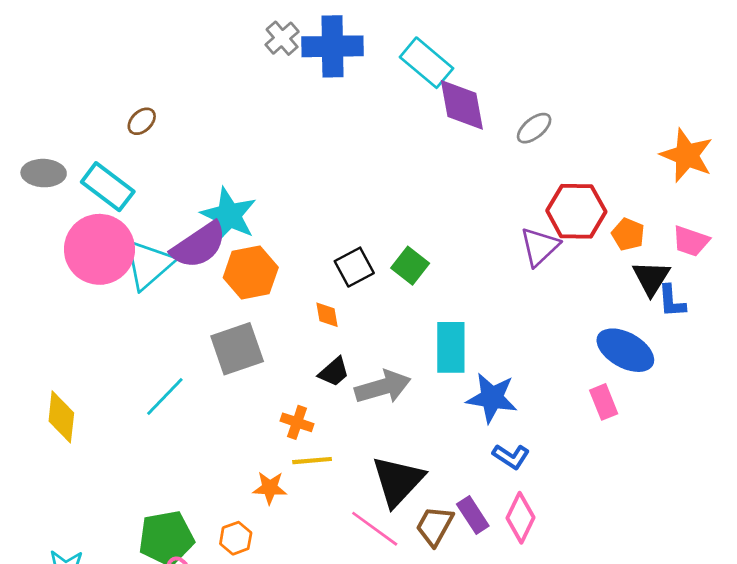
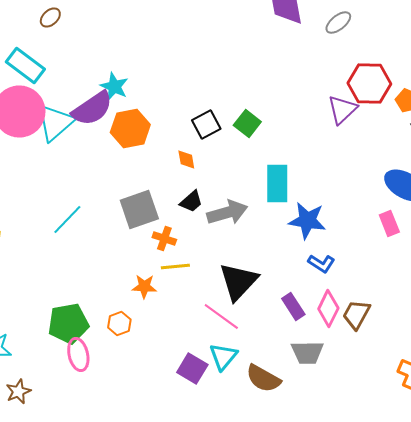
cyan star: (229, 215) -> (114, 86), size x0.7
gray square: (237, 349) -> (139, 210), moved
brown trapezoid: (435, 526) -> (356, 314), moved

